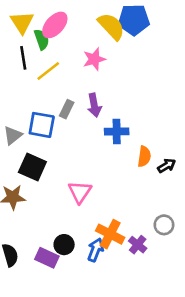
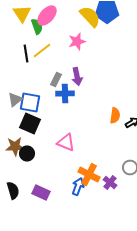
black line: (23, 58) -> (26, 54), moved
blue square: (42, 125) -> (30, 102), moved
blue cross: (117, 131) -> (65, 94), moved
pink triangle: (80, 192) -> (66, 142), turned -42
black circle: (64, 245) -> (27, 154), moved

